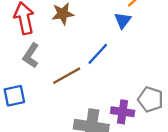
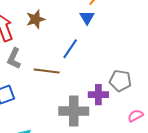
brown line: (67, 76) -> (47, 71), turned 45

